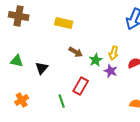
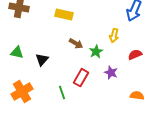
yellow arrow: (114, 53) -> (114, 36), moved
purple star: (111, 71) -> (111, 73), moved
orange cross: (22, 100) -> (22, 92), size x1.5

